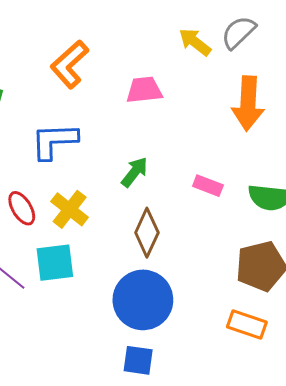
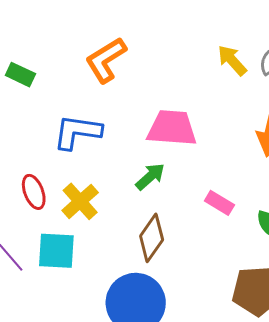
pink trapezoid: (144, 90) -> (172, 128), moved, size x1.4

